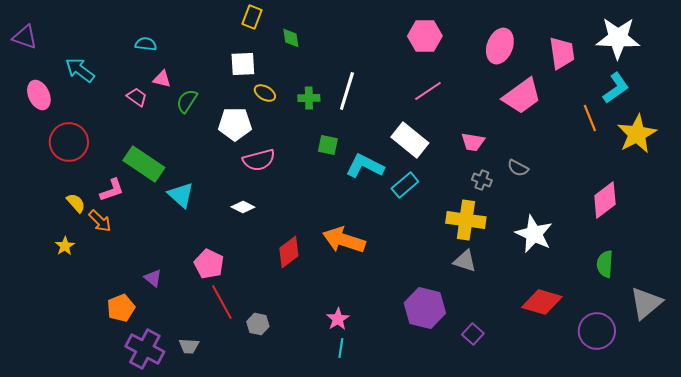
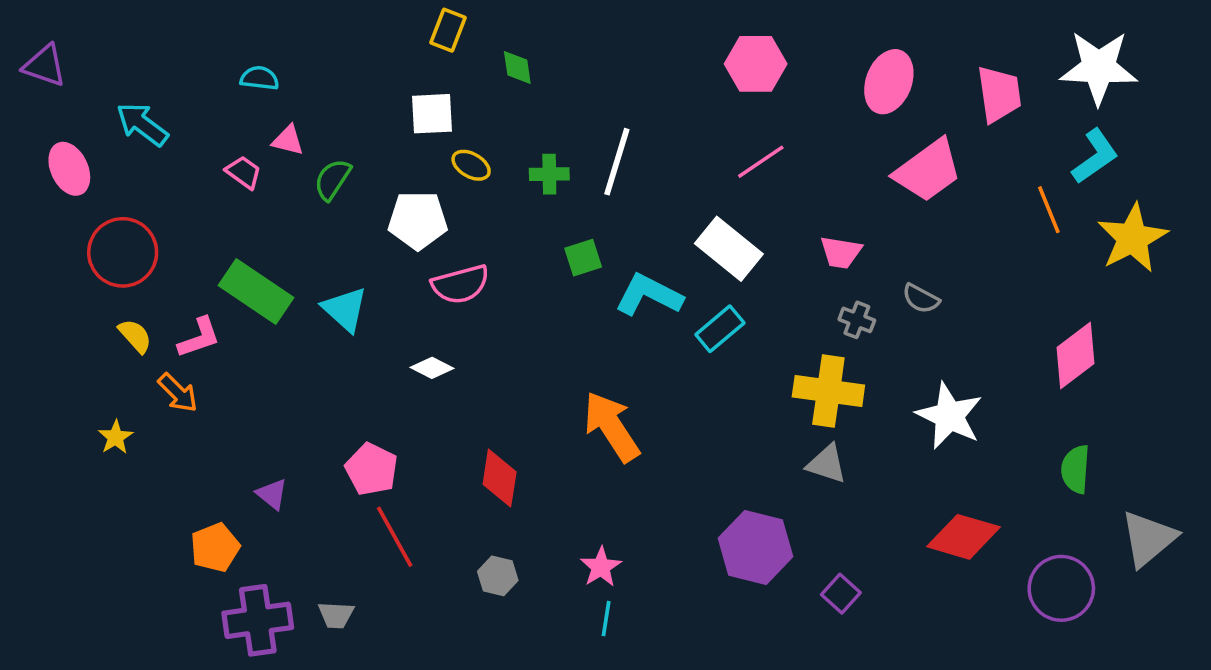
green square: (328, 145) -> (583, 258), turned -30
cyan triangle: (181, 195) -> (345, 309), moved
yellow semicircle: (76, 203) -> (135, 336), moved
orange arrow: (344, 240) -> (612, 427), turned 39
red diamond: (289, 252) -> (500, 478), moved, turned -44
gray hexagon: (258, 324) -> (498, 576), moved
purple cross: (145, 349) -> (258, 620), turned -36

